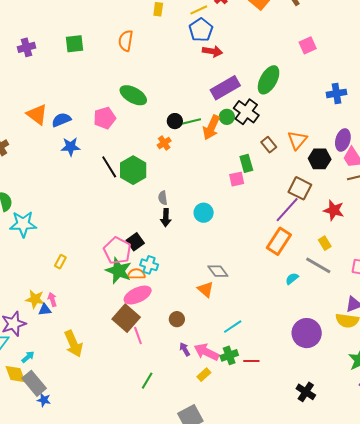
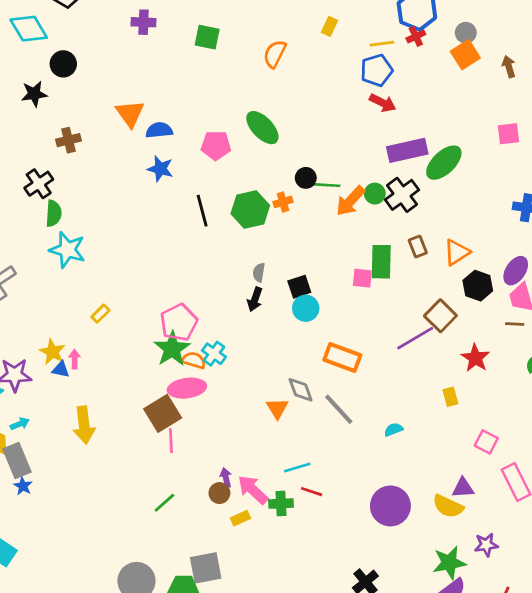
purple rectangle: (225, 88) -> (407, 150), moved
green rectangle: (246, 163) -> (381, 262), size x1.4
green hexagon: (133, 170) -> (250, 209), moved
orange rectangle: (279, 241) -> (342, 358), moved, turned 60
black square: (135, 242) -> (299, 287), moved
gray line: (318, 265) -> (339, 409), moved
brown circle: (177, 319) -> (219, 493), moved
red line: (251, 361) -> (312, 492), moved

